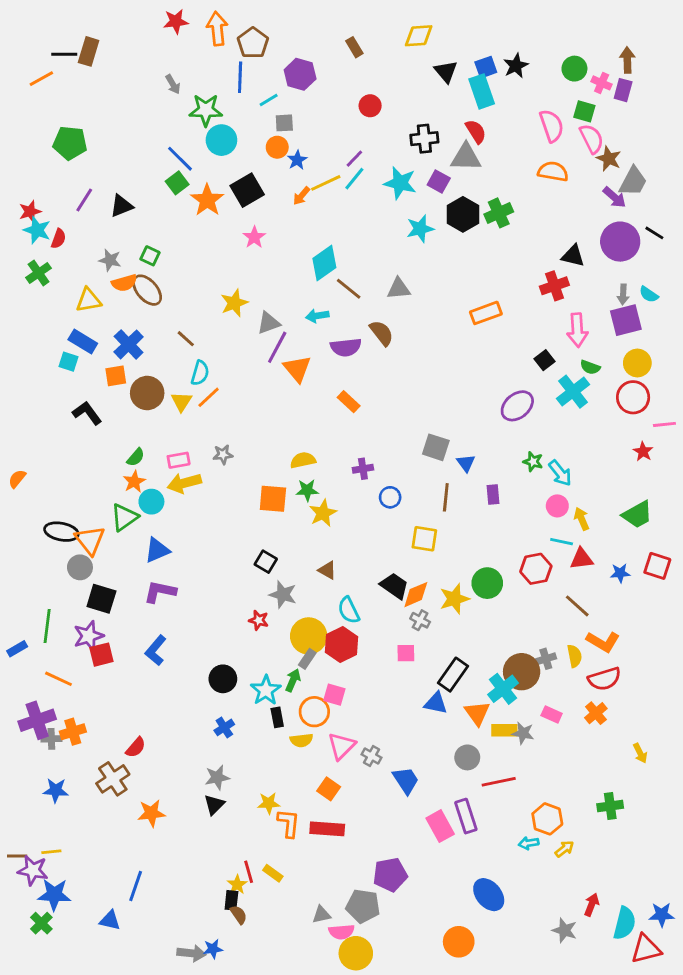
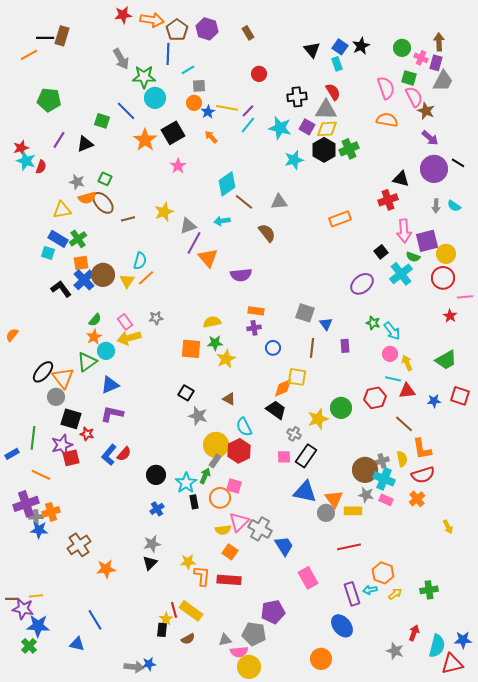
orange arrow: (217, 29) -> (152, 20), turned 105
yellow diamond: (419, 36) -> (327, 129), moved
blue square: (486, 67) -> (340, 47), turned -35
purple hexagon: (300, 74) -> (207, 29), moved
gray arrow: (173, 84) -> (121, 59), size x1.5
cyan rectangle: (482, 91) -> (337, 64), size x0.6
gray trapezoid: (633, 182) -> (443, 81), moved
green square: (177, 183) -> (102, 121), moved, turned -35
yellow line: (326, 183) -> (227, 108), moved, turned 35
orange arrow: (301, 196) -> (211, 137), turned 96
green cross: (39, 273) -> (78, 239), moved
purple square: (626, 320) -> (427, 241), moved
brown line: (186, 339) -> (128, 219), moved, turned -56
blue cross: (129, 344) -> (84, 280), moved
purple semicircle: (346, 347) -> (241, 275), moved
orange rectangle: (349, 402) -> (256, 311), moved, turned -35
pink rectangle: (179, 460) -> (125, 322), turned 63
black ellipse: (61, 532) -> (43, 372), turned -60
orange diamond: (416, 595) -> (283, 388), moved
red star: (259, 620) -> (87, 434), moved
orange L-shape: (603, 642) -> (422, 449), turned 50
black rectangle: (453, 675) -> (306, 456), moved
cyan cross: (503, 689) -> (384, 479), moved, turned -30
blue triangle: (436, 703) -> (305, 492), size x1.4
gray star: (523, 733) -> (366, 495), moved
yellow semicircle: (301, 740) -> (223, 530), moved
red semicircle: (136, 747) -> (124, 454), moved
gray cross: (372, 756) -> (260, 529), size x1.6
gray circle: (467, 757) -> (326, 513), moved
blue star: (56, 790) -> (39, 530), moved
green cross: (610, 806) -> (429, 590), moved
purple rectangle: (466, 816) -> (352, 594), moved
yellow rectangle: (273, 873) -> (191, 611), size x1.6
blue line: (136, 886) -> (95, 620), turned -50
brown semicircle: (239, 915) -> (188, 639), moved, turned 96

